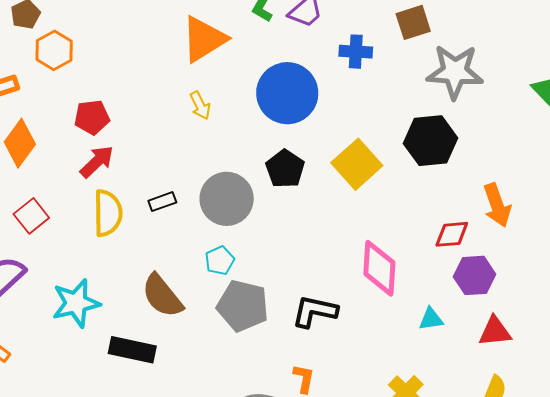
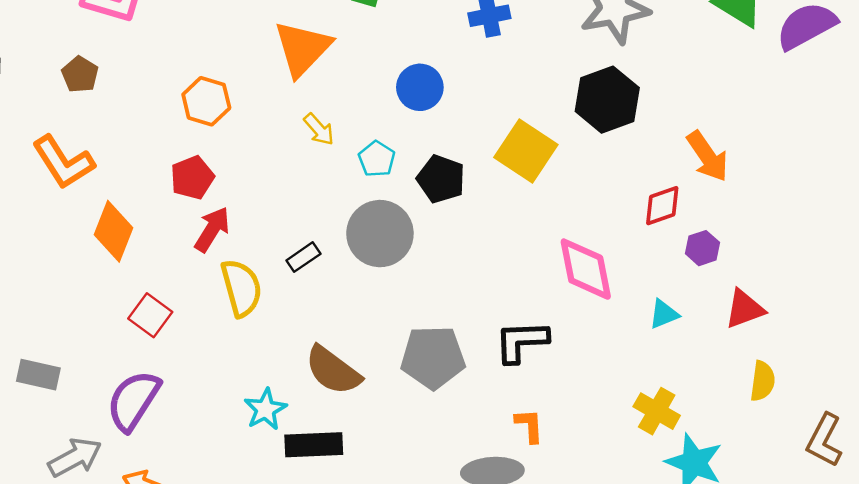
orange hexagon: (54, 50) -> (206, 101), moved
blue circle: (287, 93) -> (420, 87), size x0.6
cyan pentagon: (220, 261) -> (377, 159), moved
purple hexagon: (475, 275) -> (702, 248), size x0.7
cyan star: (76, 303) -> (265, 409), moved, size x0.7

